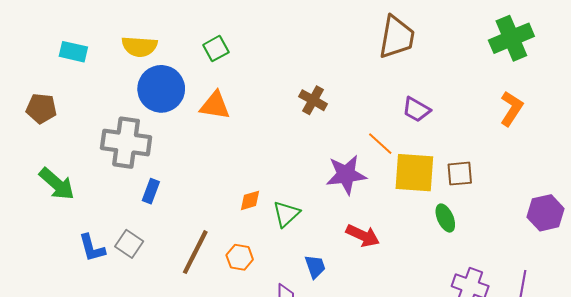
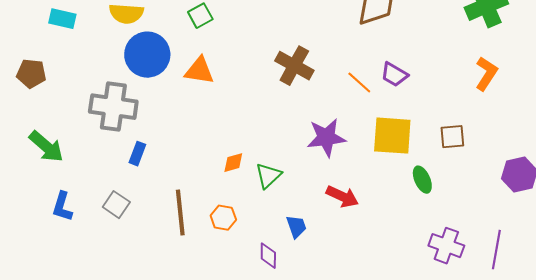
brown cross: (313, 100) -> (294, 66), size x1.4
orange line: (380, 144) -> (359, 83), moved
brown square: (460, 174) -> (452, 137), moved
blue L-shape: (92, 248) -> (62, 207), moved, turned 32
brown line: (195, 252) -> (180, 213), turned -33

